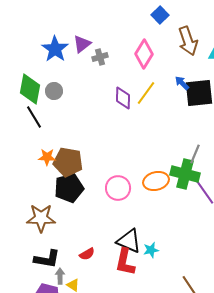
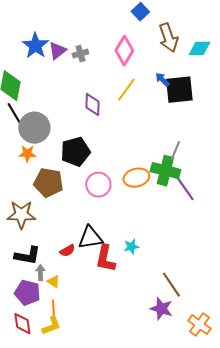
purple triangle: (82, 44) -> (57, 51), moved
gray circle: (54, 91) -> (34, 128), moved, size x1.8
purple diamond: (123, 98) -> (92, 105), moved
brown pentagon: (68, 162) -> (48, 183), moved
black pentagon: (69, 188) -> (75, 152), moved
black triangle: (129, 241) -> (90, 238), moved, turned -32

